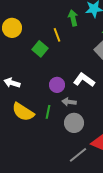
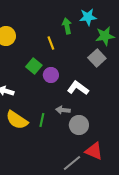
green square: (40, 49) -> (34, 66), moved
purple circle: (57, 85) -> (51, 75), moved
gray circle: (74, 123) -> (79, 125), moved

